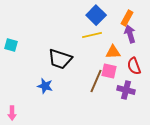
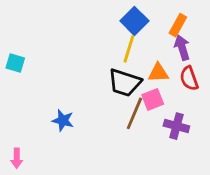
yellow line: (92, 35) -> (129, 49), turned -60
black trapezoid: (60, 59) -> (125, 83), moved
red semicircle: (134, 66) -> (189, 78), moved
pink square: (109, 71) -> (153, 99), turned -35

